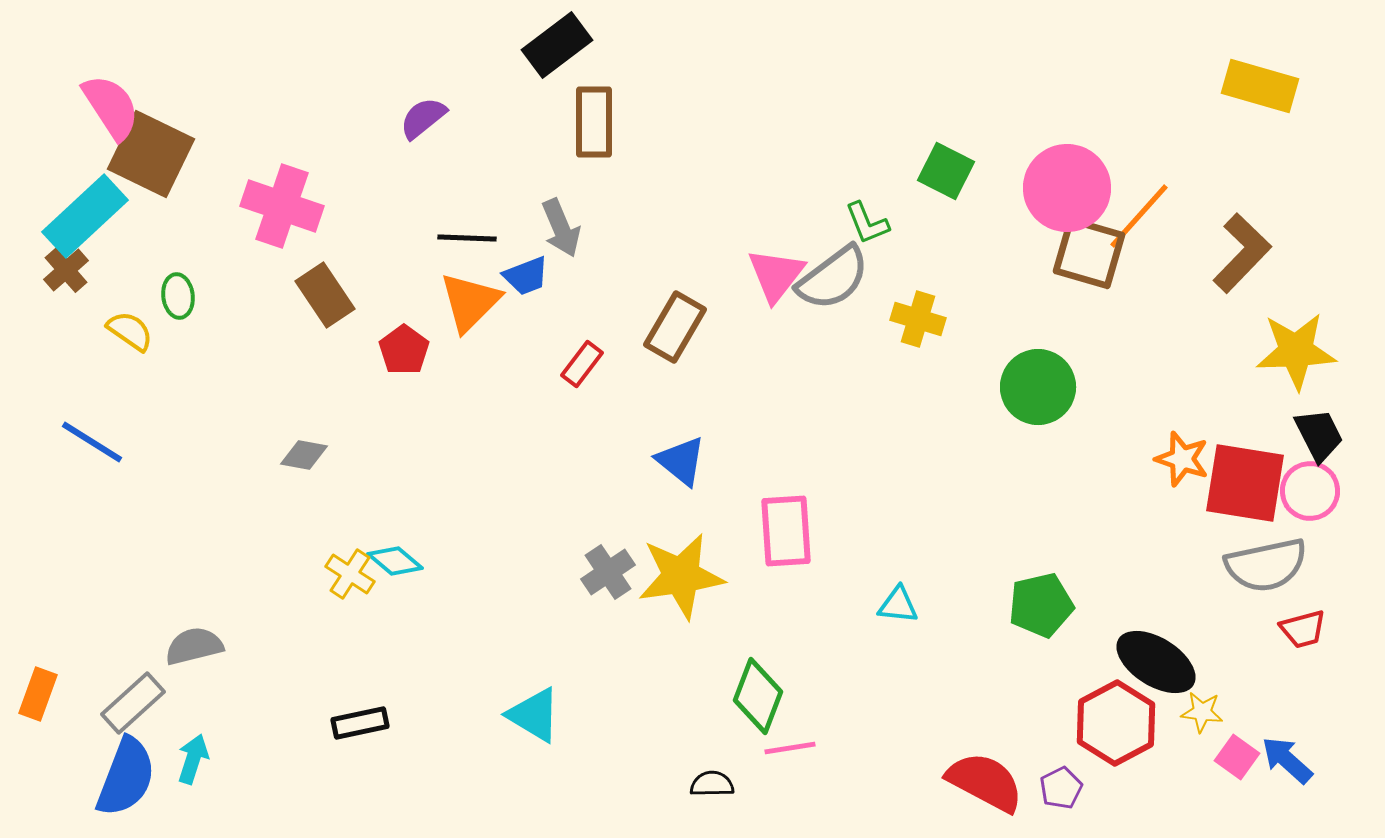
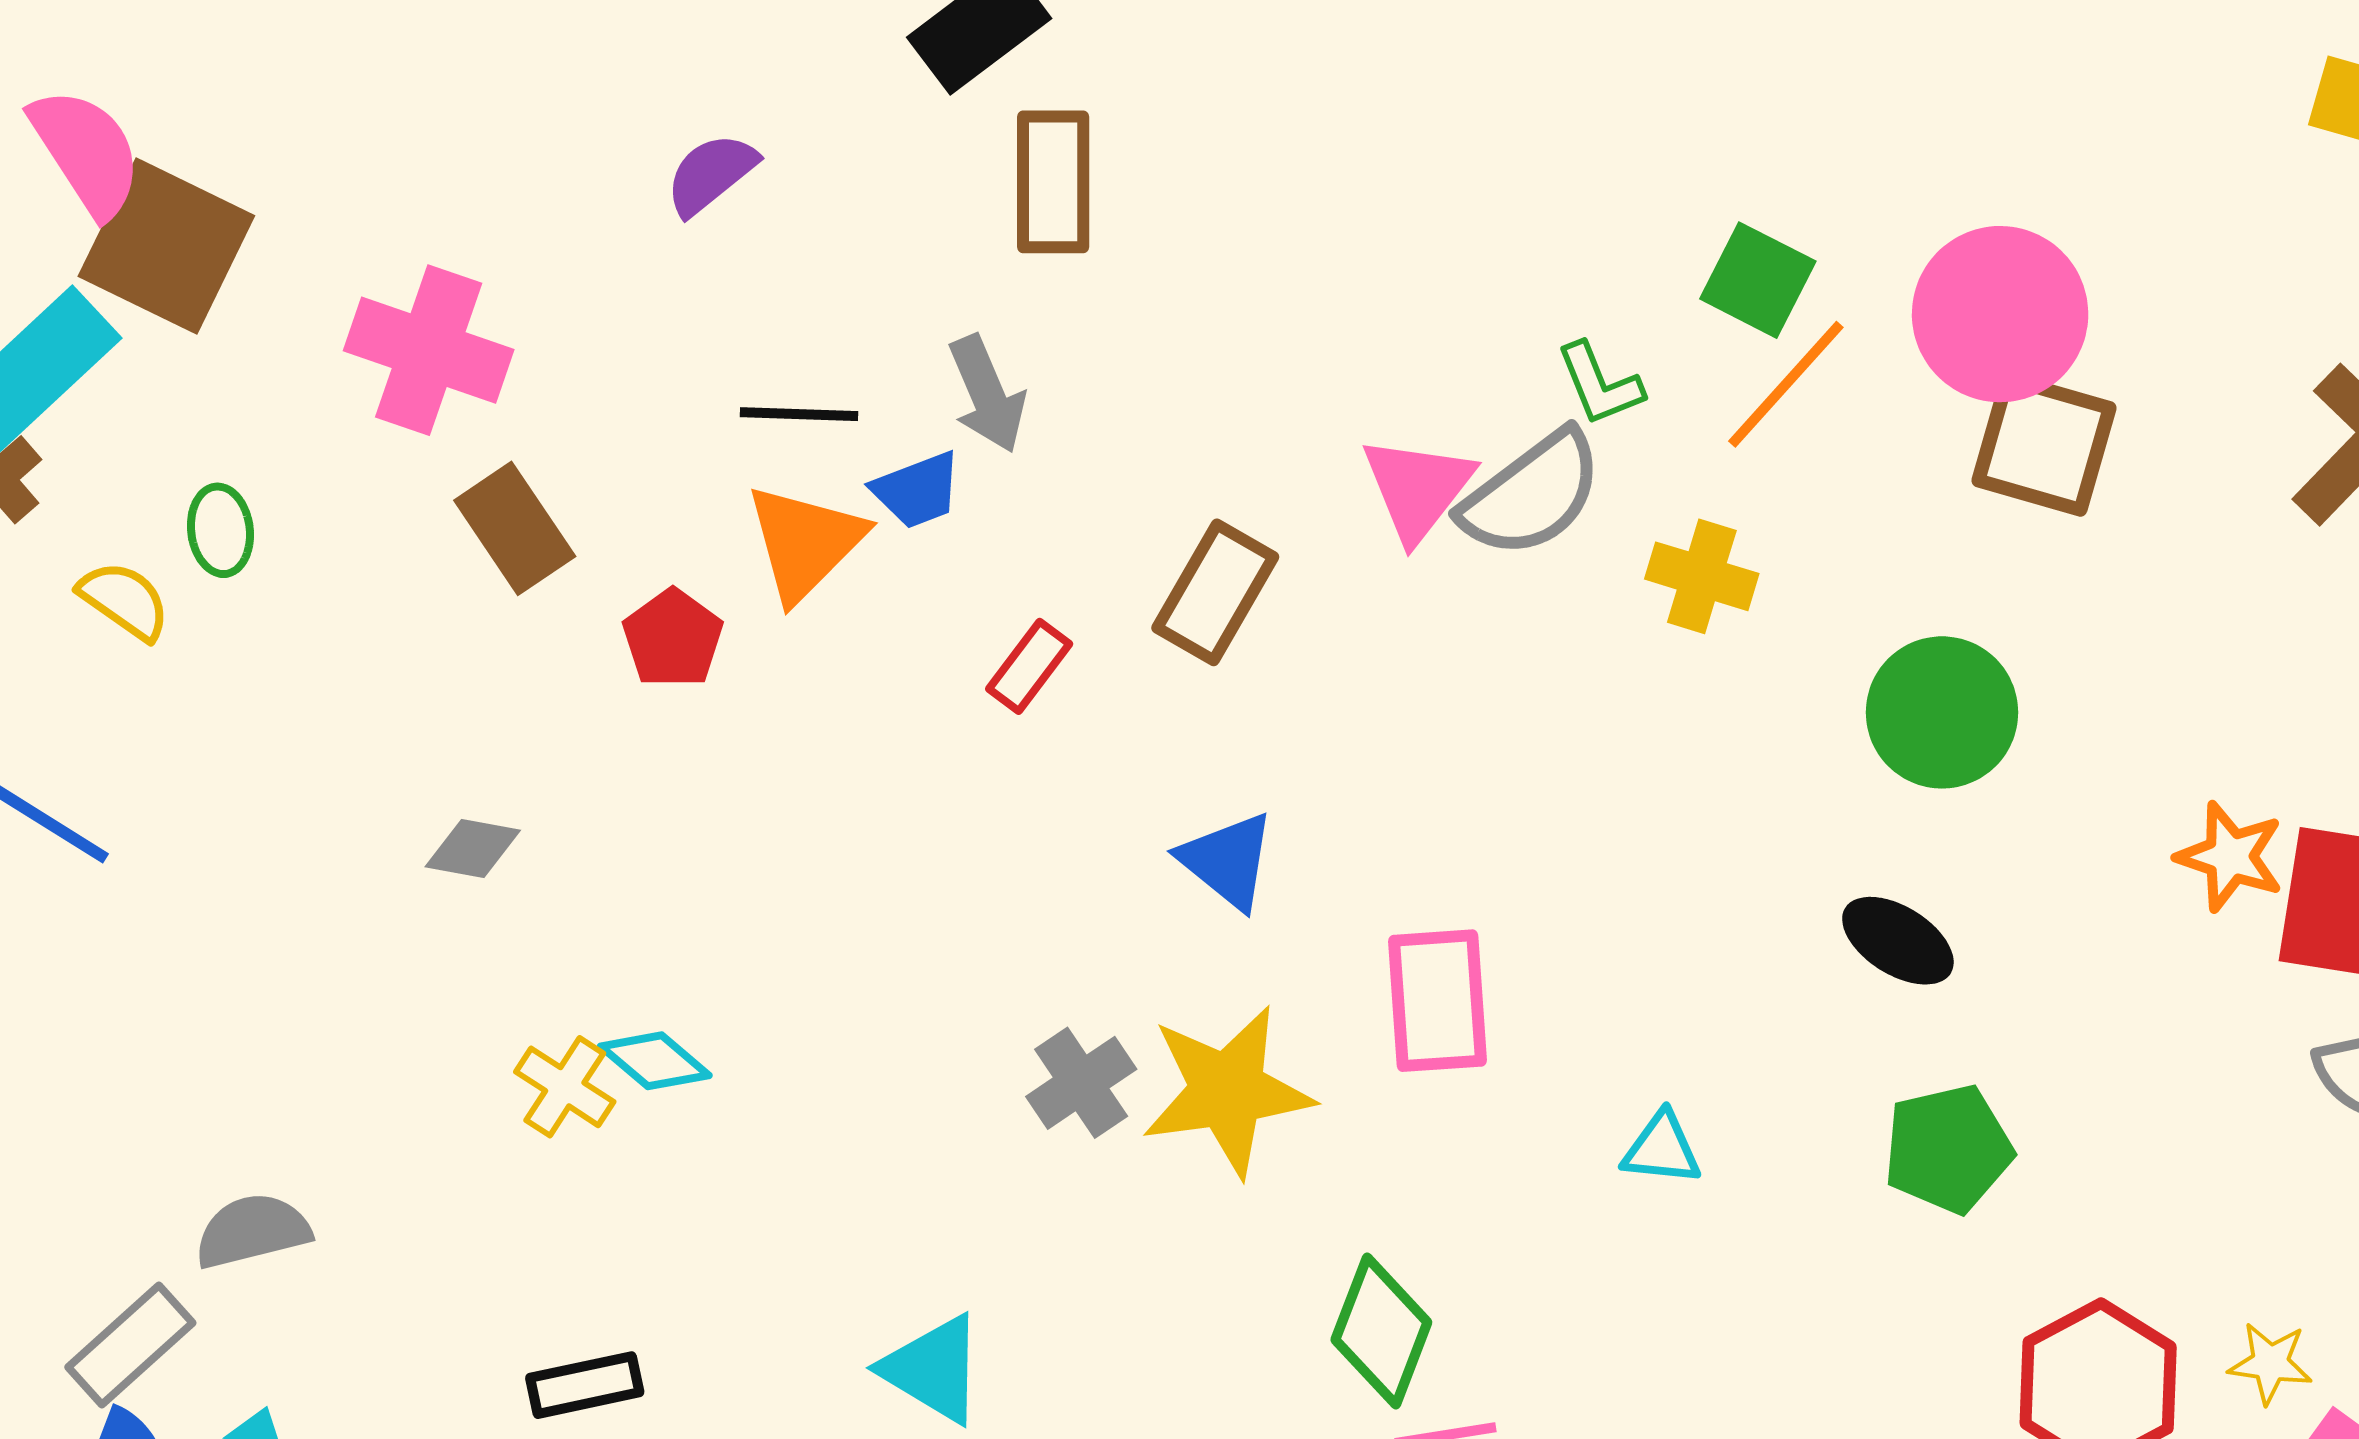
orange line: (1139, 216) -> (1786, 384), moved
black ellipse: (1156, 662) -> (1898, 941), moved, size x0.7

